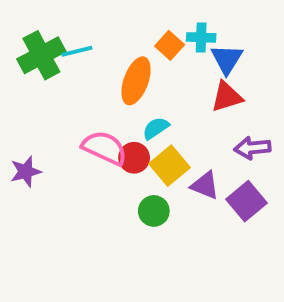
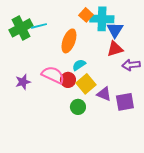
cyan cross: (201, 37) -> (102, 19), size x1.6
orange square: (170, 45) -> (86, 15), moved
purple arrow: (252, 148) -> (131, 65), moved
purple star: (26, 172) -> (23, 82), moved
purple square: (246, 201) -> (125, 102), turned 30

